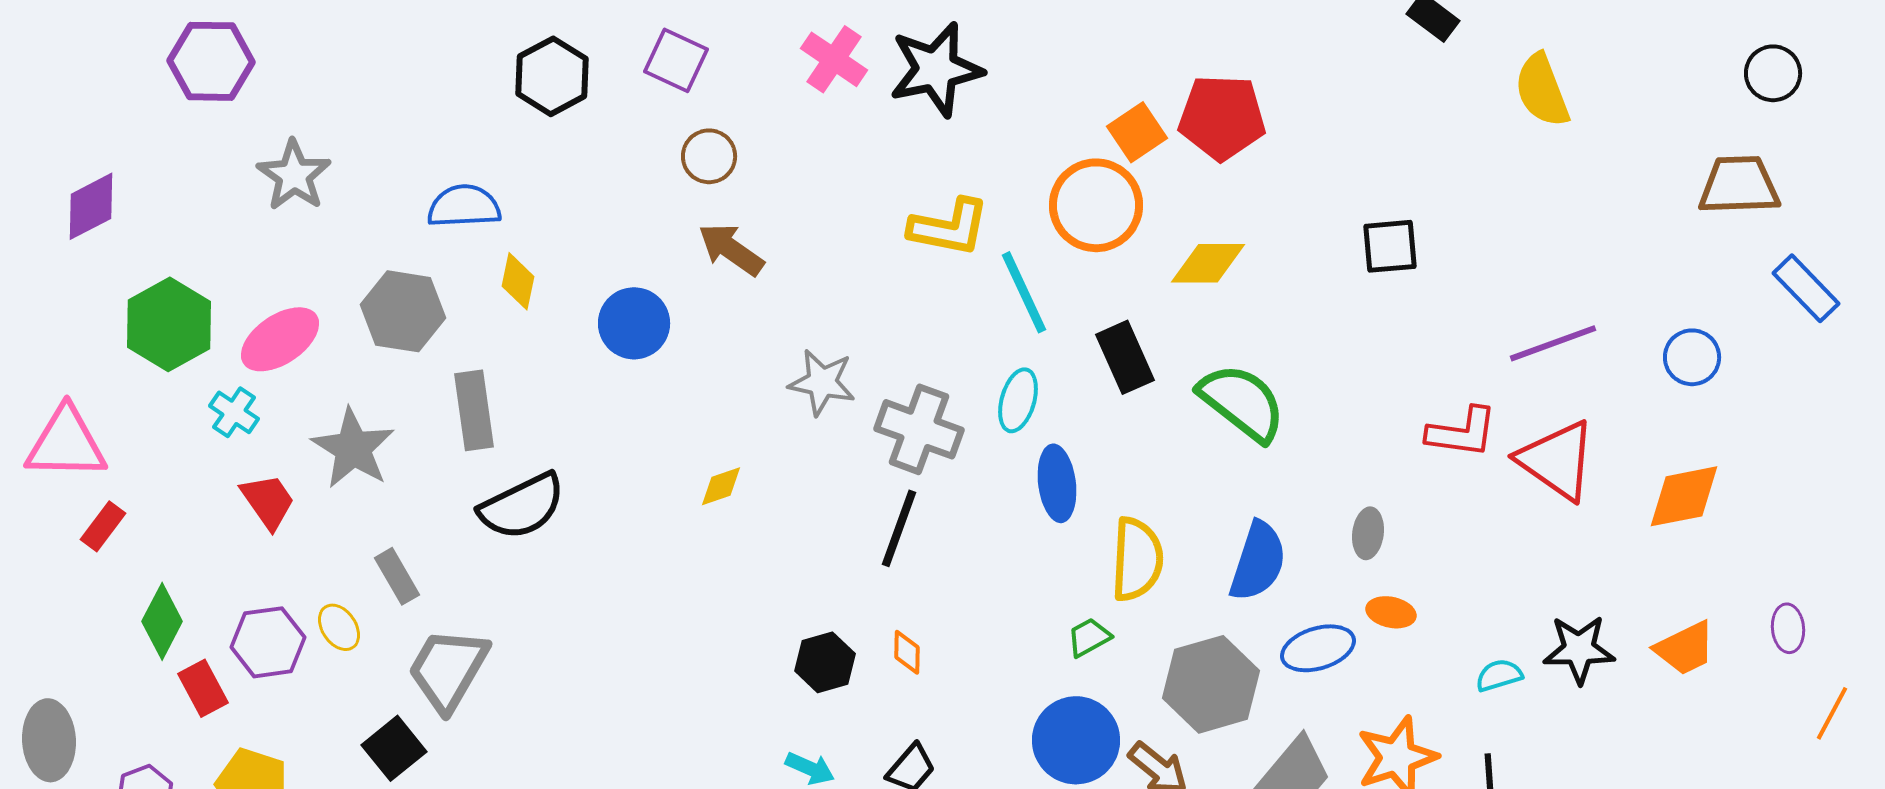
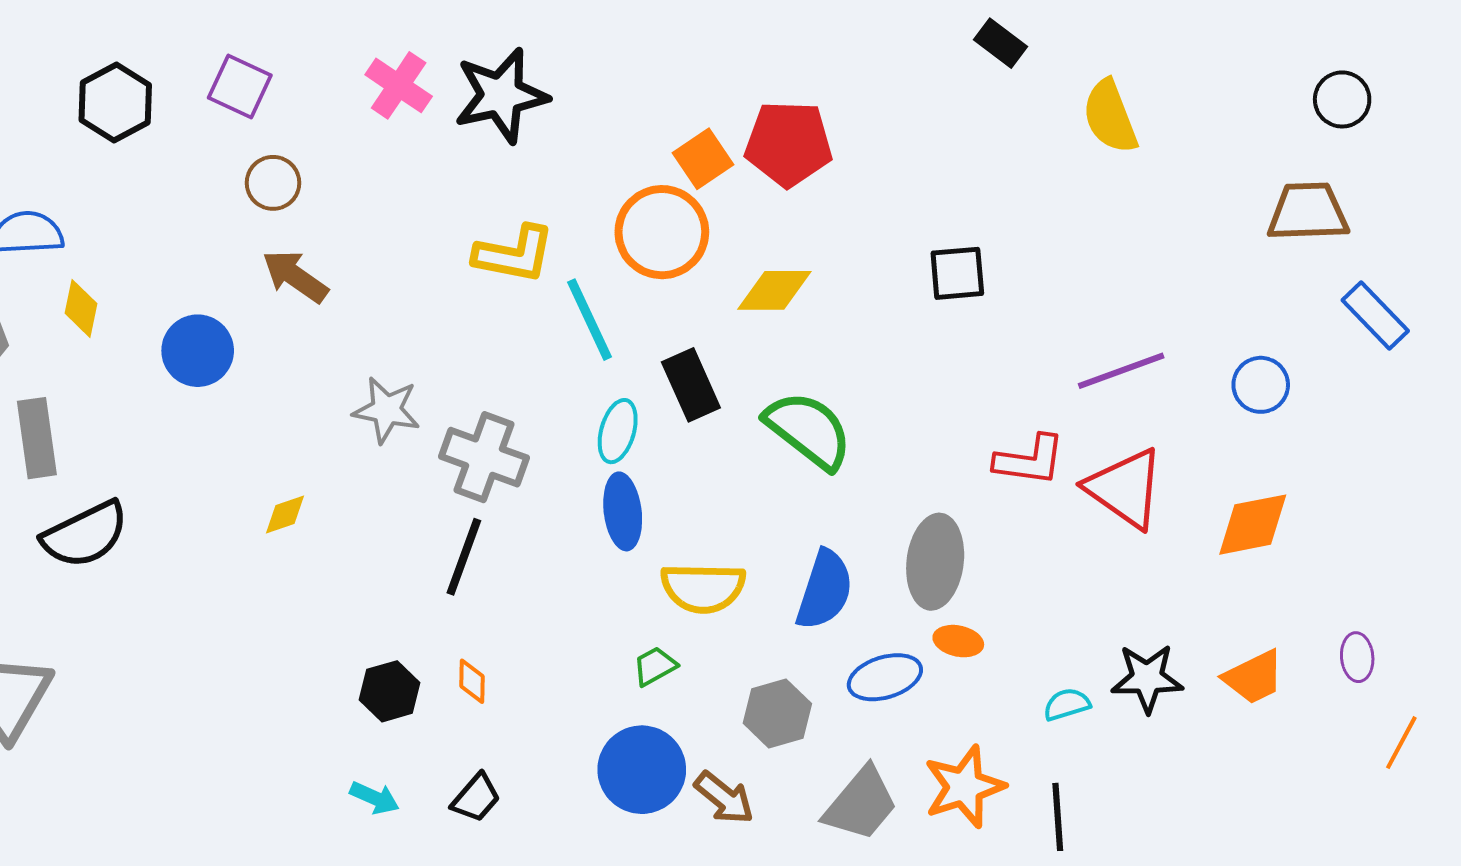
cyan ellipse: (1018, 400) -> (618, 431), moved
gray ellipse: (1368, 533) -> (935, 562), size x1.8
yellow semicircle: (1137, 559) -> (703, 588), turned 88
gray hexagon: (1211, 684) -> (777, 713), size x0.7

